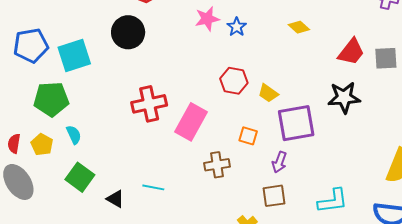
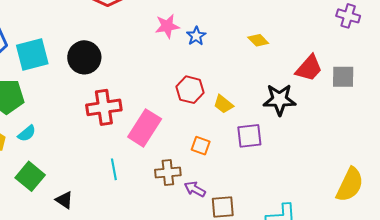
black circle: (128, 32) -> (84, 57), moved
black star: (344, 97) -> (279, 100), moved
purple square: (296, 123) -> (249, 136), size x0.7
cyan semicircle: (74, 135) -> (27, 133), turned 72
purple arrow: (279, 162) -> (195, 189), moved, turned 95
cyan line: (153, 187) -> (114, 169), moved, turned 65

